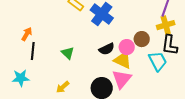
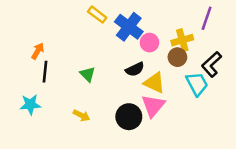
yellow cross: (166, 25) -> (182, 40), moved
black L-shape: (170, 45) -> (211, 64), turned 40
pink circle: (127, 47) -> (149, 43), moved
yellow arrow: (63, 87) -> (81, 115), turned -112

